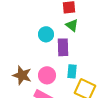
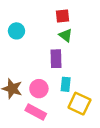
cyan circle: (46, 34) -> (16, 31), moved

